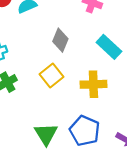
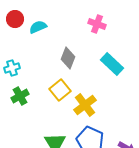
yellow cross: (93, 84) -> (85, 105), moved, turned -35

